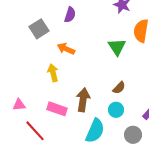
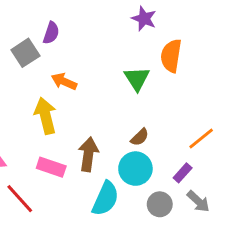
purple semicircle: (70, 15) -> (51, 33), moved
yellow arrow: (53, 73) -> (45, 116), size x1.4
cyan circle: (116, 110) -> (135, 169), size x1.5

